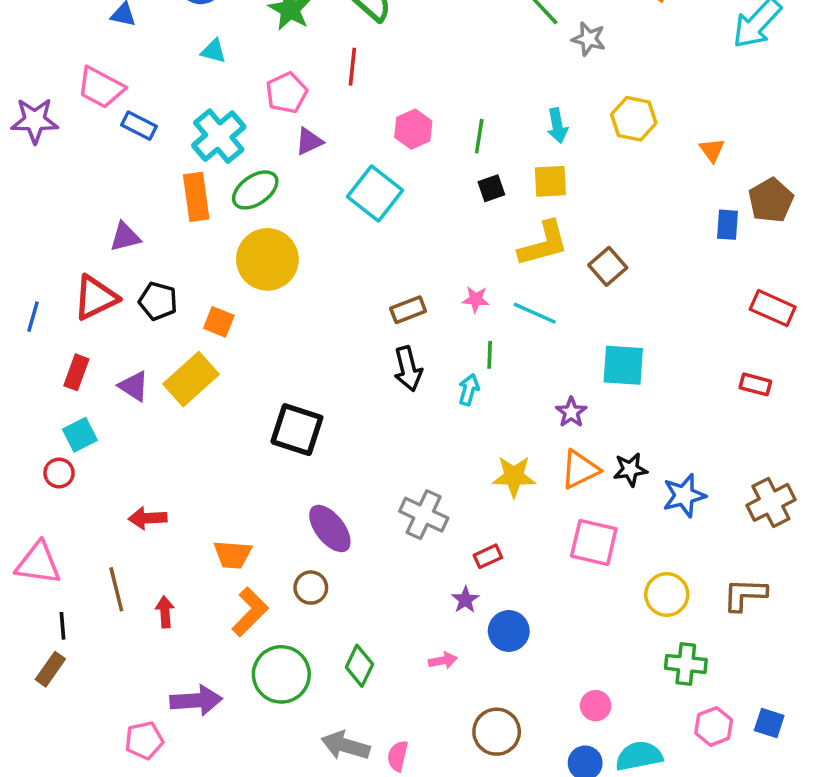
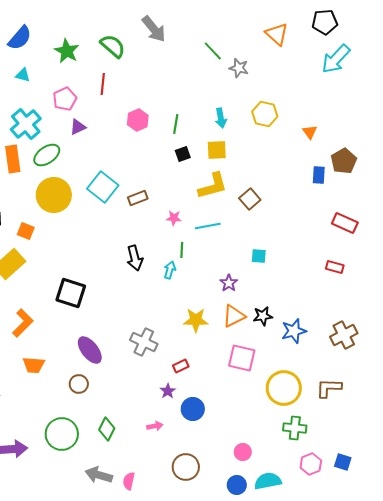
cyan square: (375, 193) -> (103, 187), moved
brown rectangle: (408, 310) -> (138, 198), moved
cyan line: (535, 313) -> (208, 226), turned -35
cyan square: (623, 365) -> (259, 256), size x0.6
yellow circle: (667, 595) -> (284, 388), size x1.4
orange L-shape: (250, 612) -> (23, 323), moved

